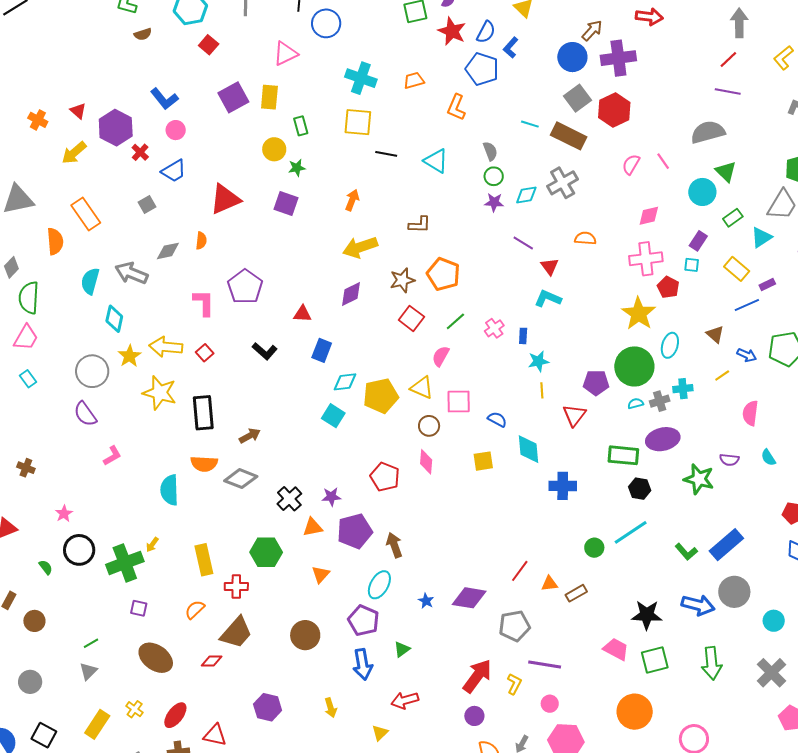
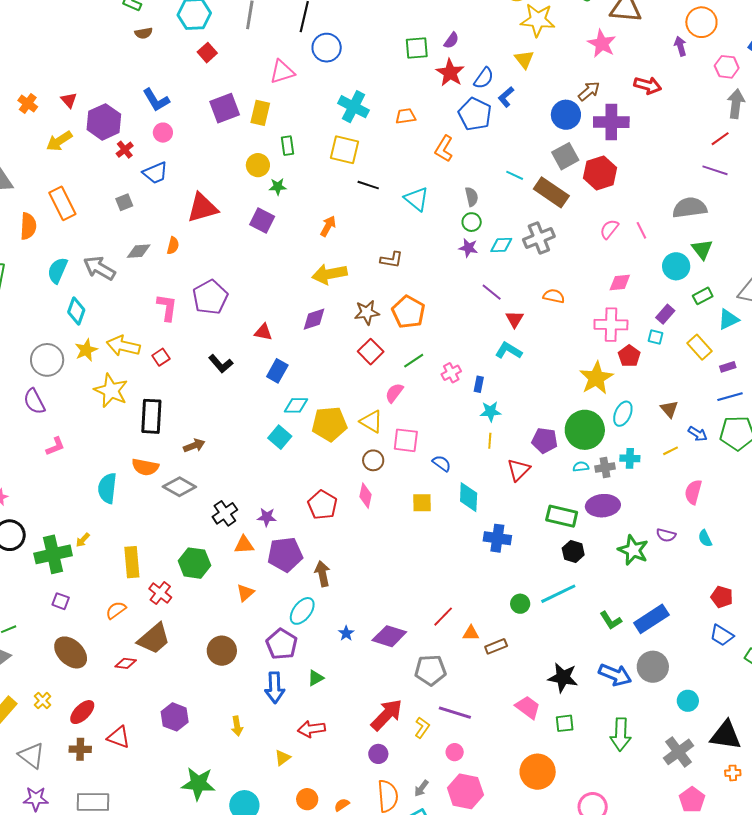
blue line: (747, 305) -> (730, 397), moved
red cross: (236, 587) -> (160, 593), turned 30
green square: (655, 660) -> (565, 723), size x0.7

